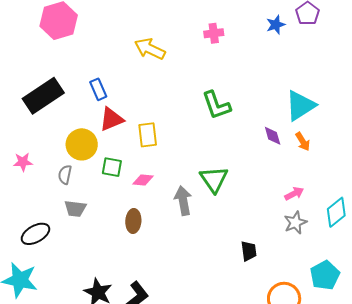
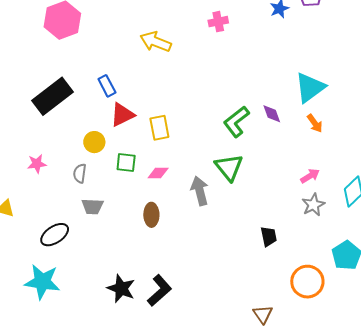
green L-shape: (216, 105) -> (236, 122), moved, turned 76
purple diamond: (273, 136) -> (272, 114), moved
yellow circle: (82, 144) -> (94, 142), size x0.7

